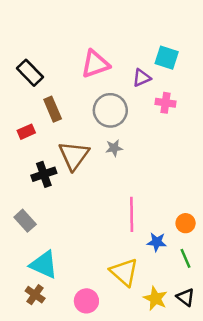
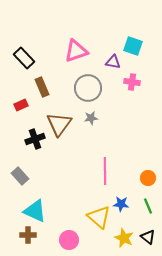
purple triangle: (142, 78) -> (113, 62), turned 35
blue star: (157, 242) -> (121, 204), moved
brown cross: (35, 295) -> (28, 235), turned -35

